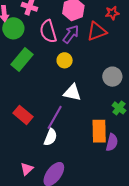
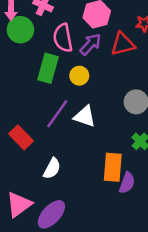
green rectangle: (22, 59) -> (48, 68), moved, turned -30
purple line: (55, 117) -> (57, 114), moved
pink triangle: (27, 169) -> (19, 204), size x1.6

